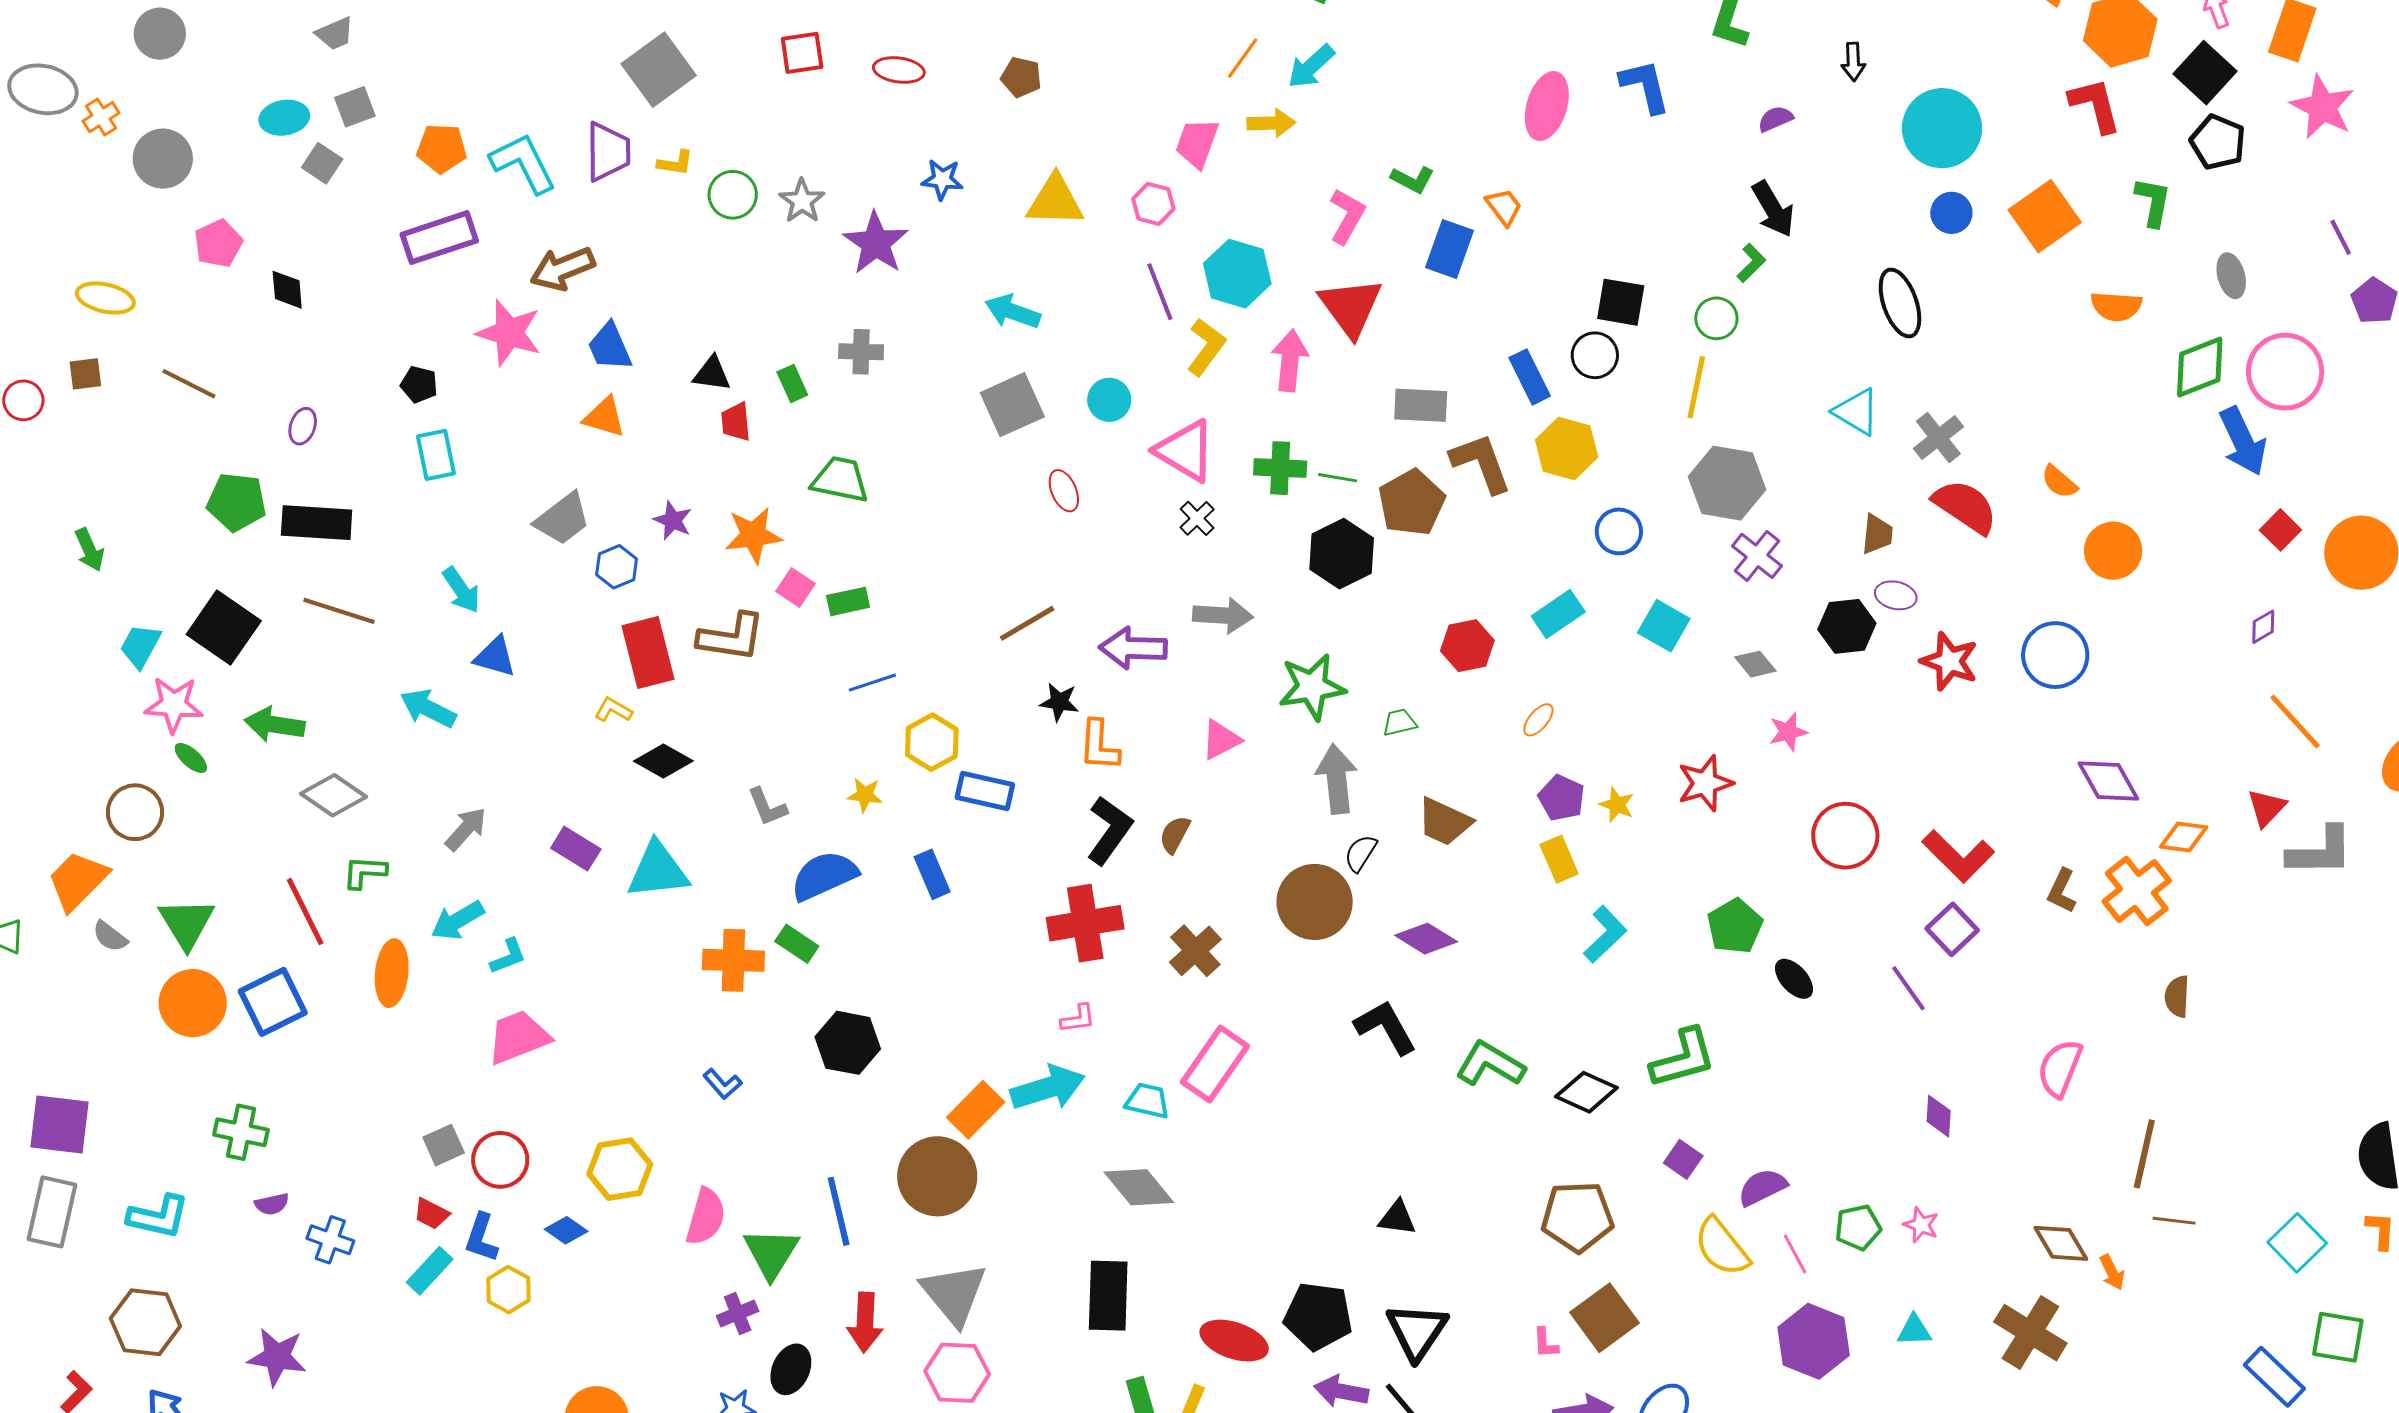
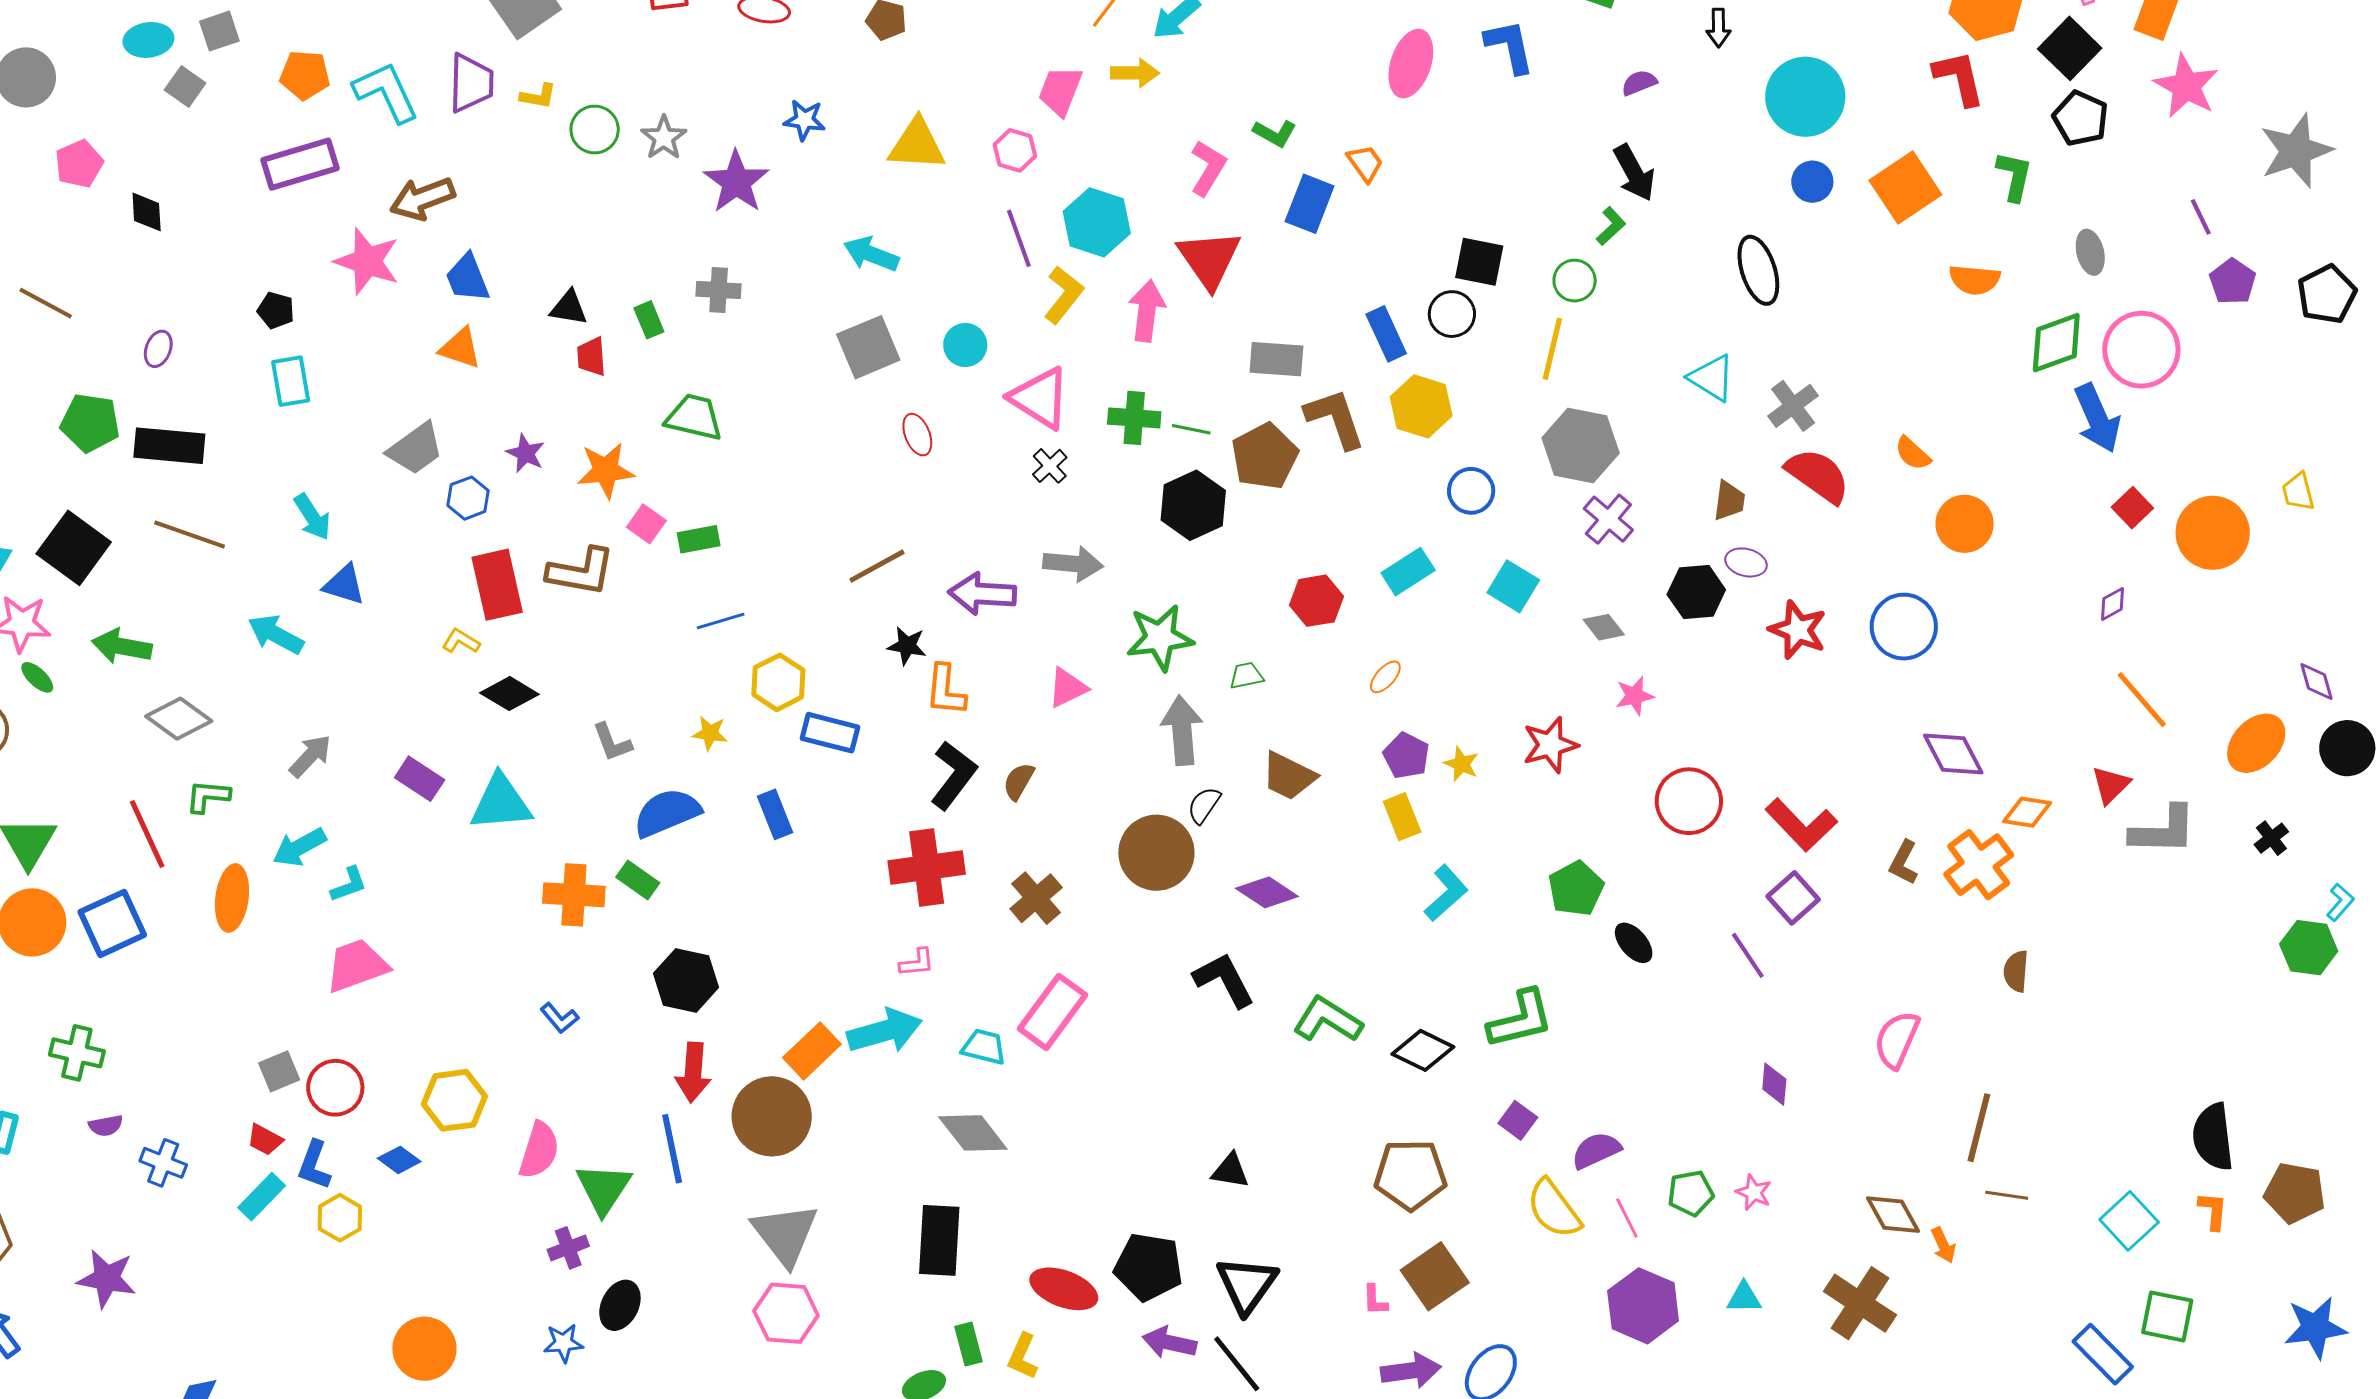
red arrow: (865, 1322) -> (693, 1072), moved

